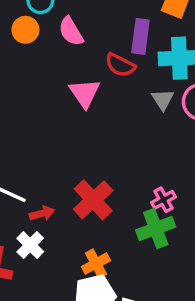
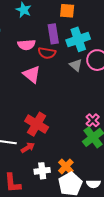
pink semicircle: (71, 31) -> (26, 45), moved, turned -48
red cross: (93, 200) -> (37, 124), moved
white cross: (30, 245) -> (42, 171), moved, turned -35

